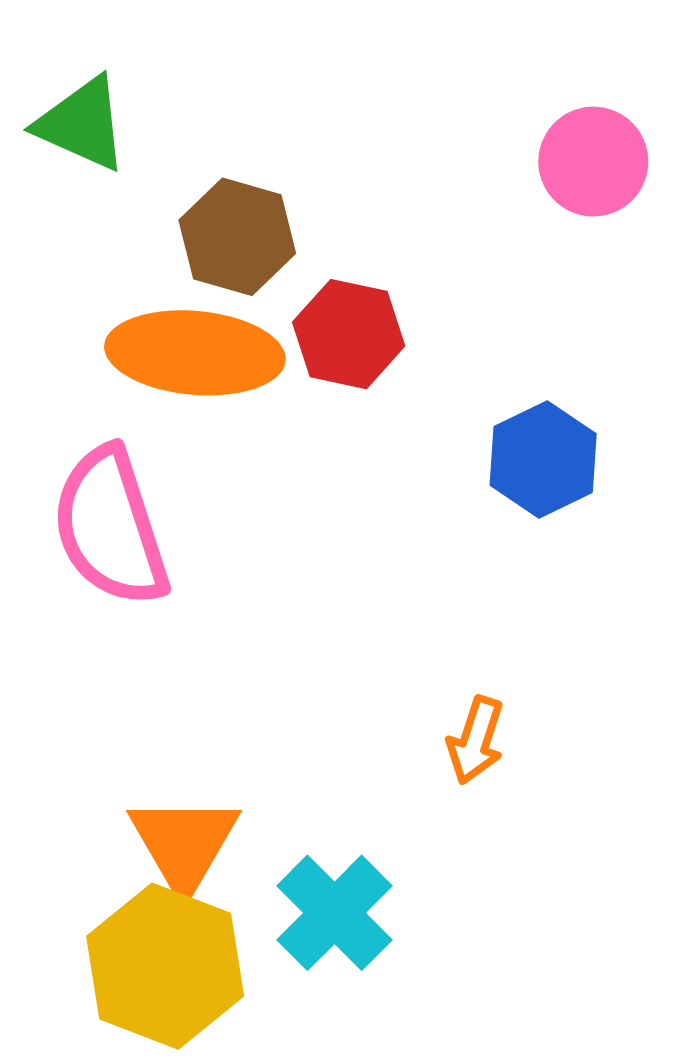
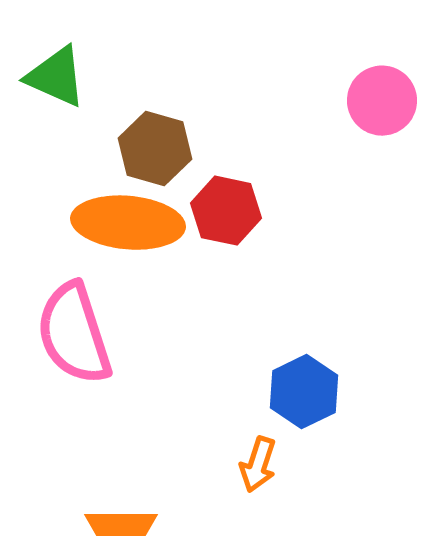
blue hexagon: (543, 460) -> (304, 392), moved
orange arrow: (476, 740) -> (258, 465), moved

